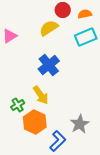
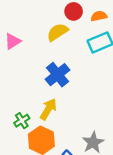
yellow arrow: (41, 95) -> (48, 109), turned -114

